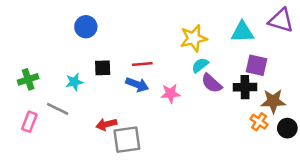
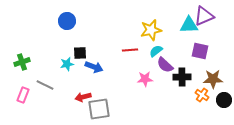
purple triangle: (281, 20) -> (204, 16), moved, turned -40
red line: (142, 64) -> (130, 50), moved
cyan star: (74, 82) -> (67, 64), moved
blue arrow: (137, 84) -> (94, 67), moved
black cross: (245, 87) -> (182, 77), moved
pink star: (171, 93) -> (145, 79), moved

